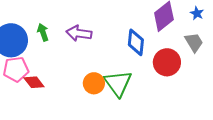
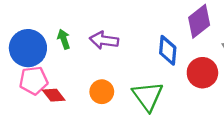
orange circle: (94, 83) -> (102, 92), moved

